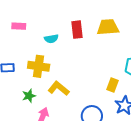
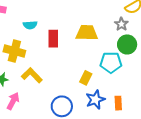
yellow trapezoid: (108, 27) -> (87, 33), moved
red rectangle: (77, 30) -> (53, 39), moved

